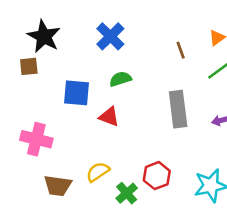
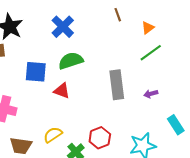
brown line: (181, 50) -> (118, 15), moved
green semicircle: (120, 79) -> (71, 61), size x1.4

